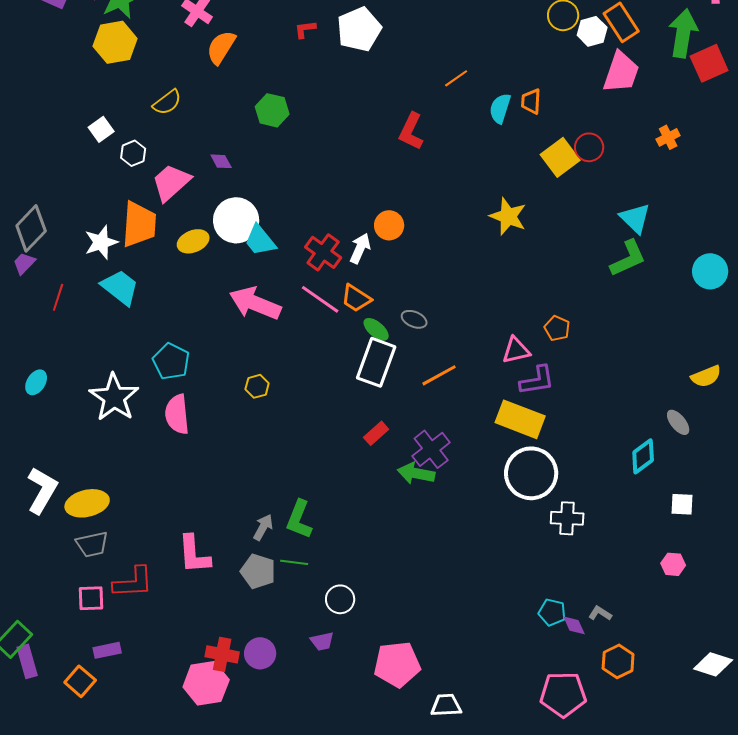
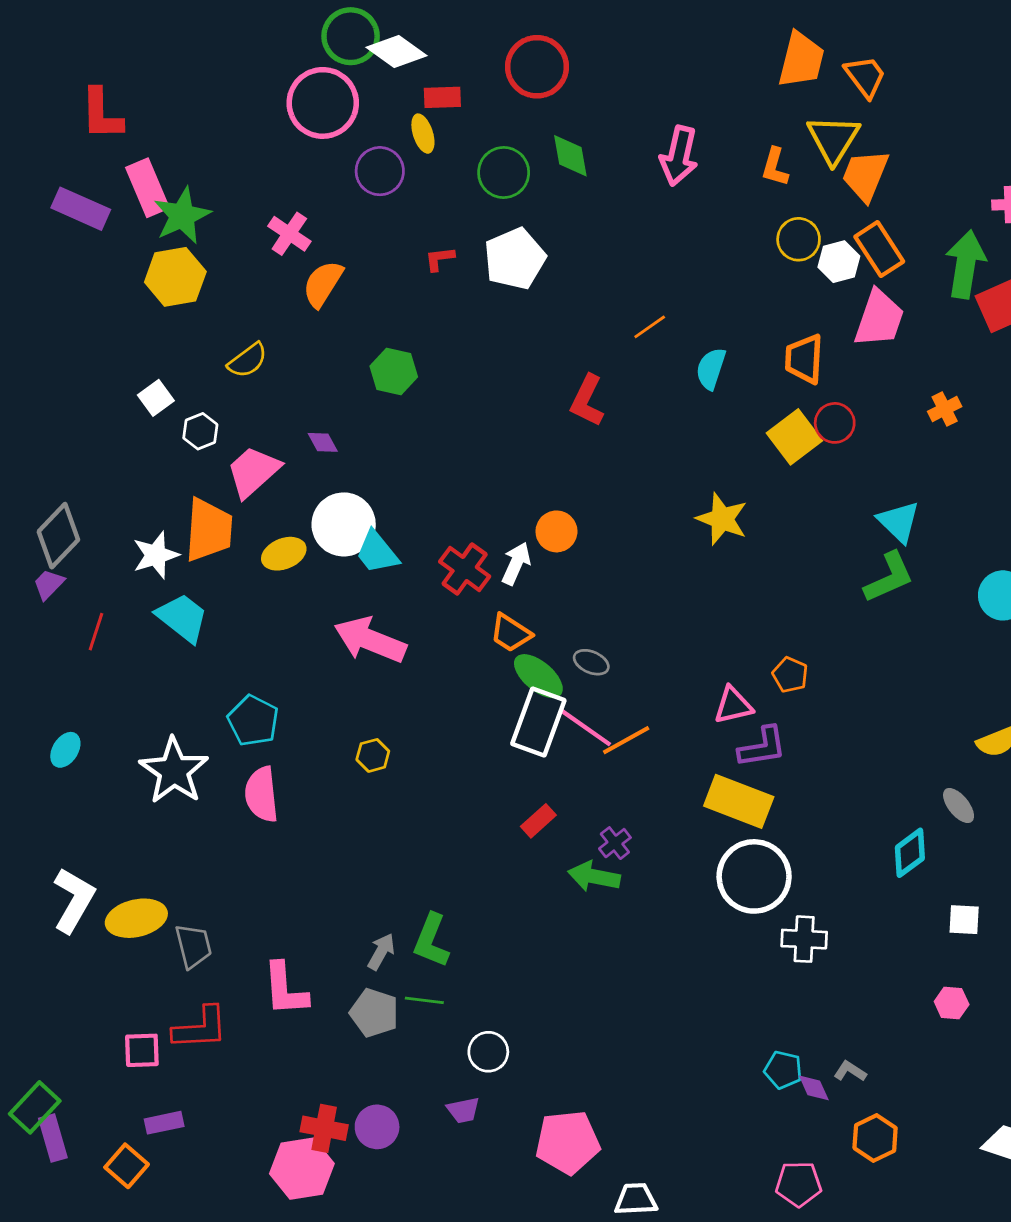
orange trapezoid: (531, 101) -> (804, 359), moved, size x1.4
pink line: (320, 299) -> (586, 728), moved
green ellipse: (376, 329) -> (538, 676), size x1.4
purple cross: (431, 449) -> (615, 843), size x0.6
gray trapezoid: (92, 544) -> (193, 946), moved, turned -92
pink pentagon: (563, 694) -> (799, 1184), size x0.7

